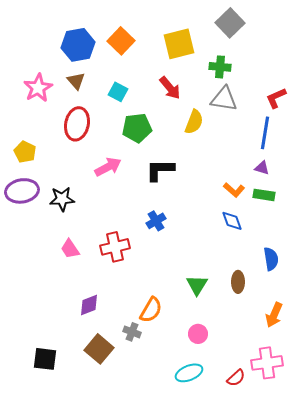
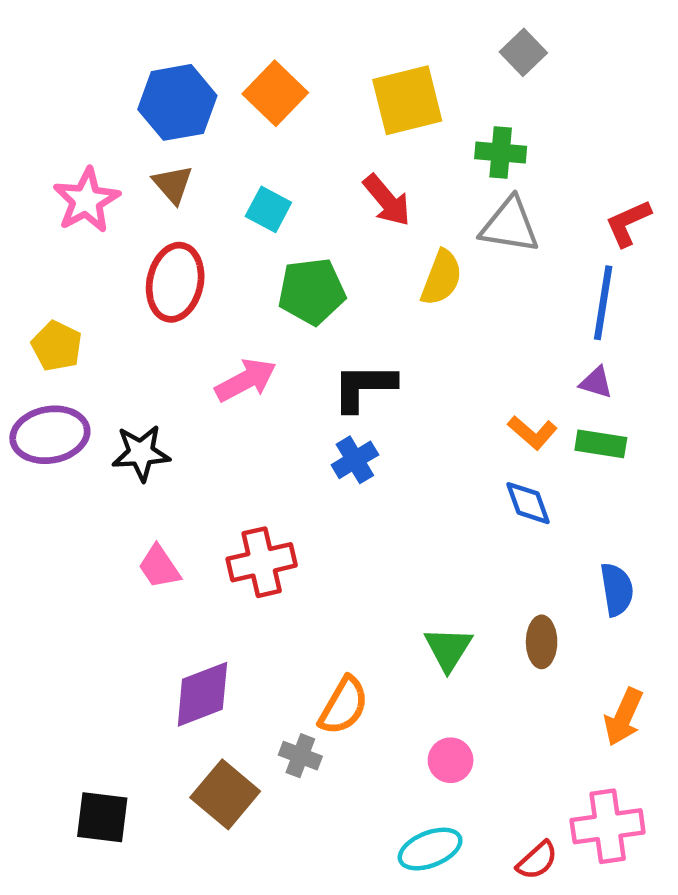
gray square: (230, 23) -> (523, 52), size x0.7
blue cross: (156, 221) -> (355, 460), moved
purple diamond: (89, 305) -> (202, 694), size x1.4

